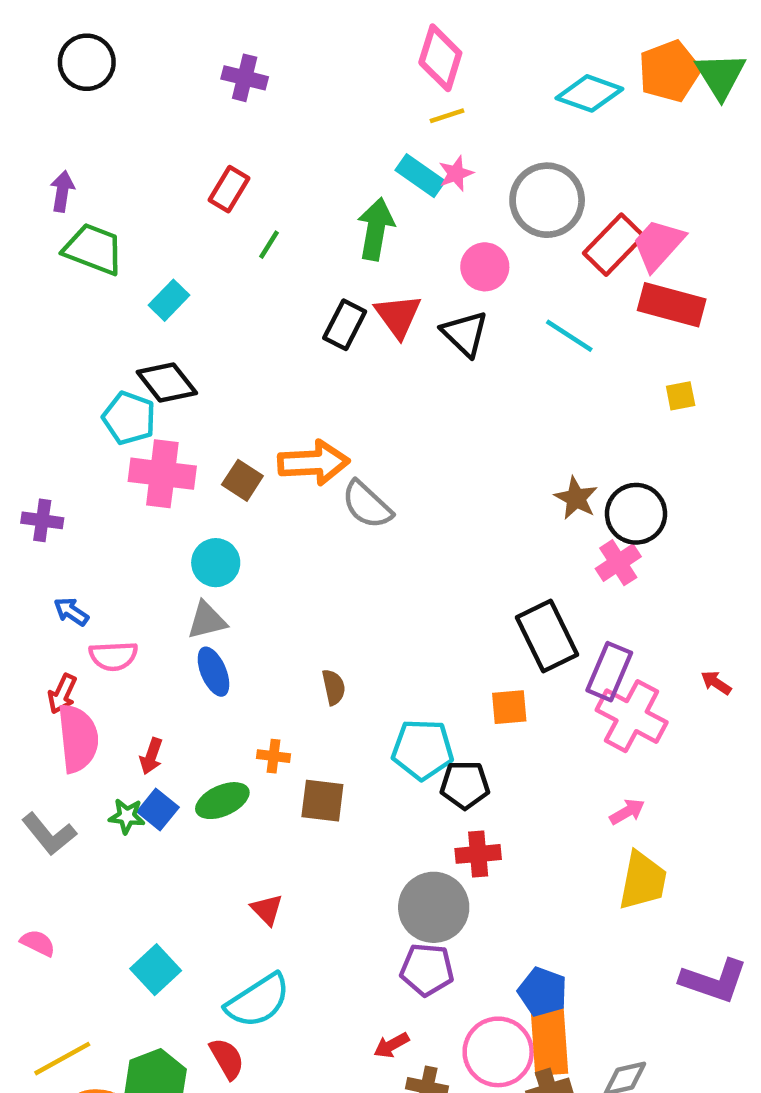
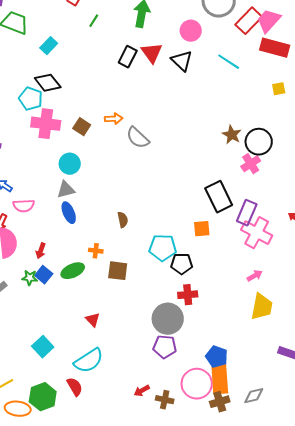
orange arrow: (314, 463) -> (114, 119), size x0.6
red arrow: (391, 1045) -> (142, 391), moved

